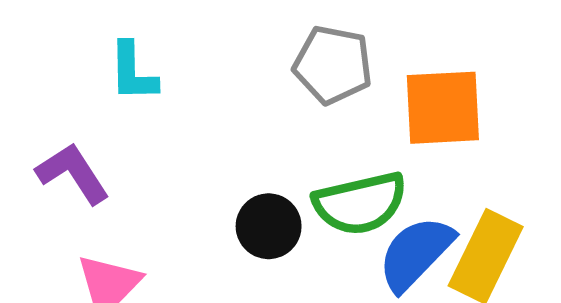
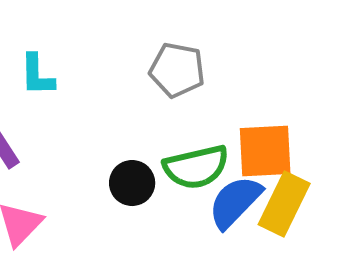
orange square: (443, 108) -> (265, 151), moved

